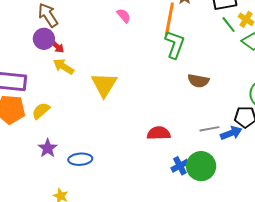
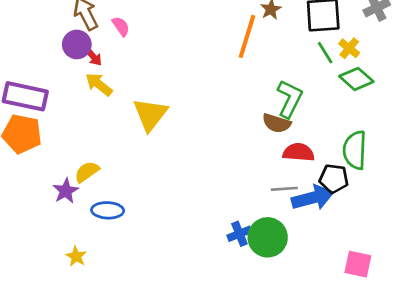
pink semicircle: (124, 16) -> (121, 26), moved
green L-shape: (175, 44) -> (290, 99), moved
yellow semicircle: (41, 111) -> (87, 172), moved
red semicircle: (159, 133) -> (298, 152), moved
blue arrow: (231, 133) -> (313, 198), size x1.4

